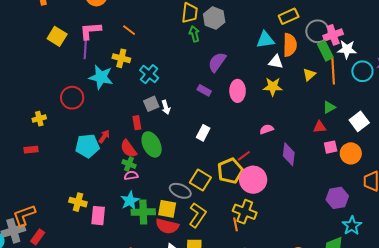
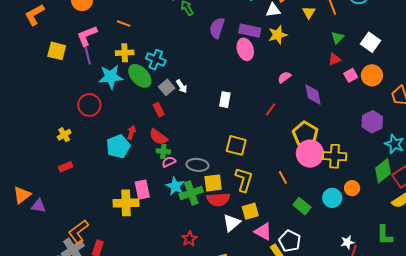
purple rectangle: (204, 90) -> (250, 31), moved, size x1.5
green ellipse: (152, 144) -> (140, 76), moved
yellow pentagon: (230, 171) -> (305, 134), moved
pink circle: (253, 180) -> (310, 154), moved
gray ellipse: (180, 191) -> (197, 165), moved
yellow cross: (78, 202) -> (126, 203), size x1.4
yellow cross: (245, 212) -> (335, 156), moved
pink rectangle: (98, 216) -> (142, 190), moved

